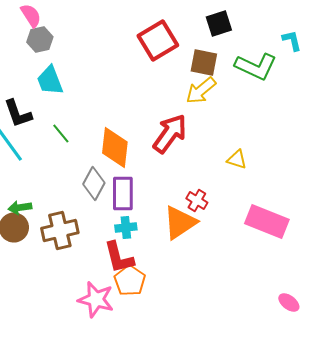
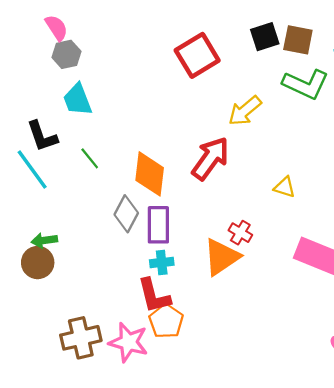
brown square: (204, 62) -> (298, 40), moved
brown cross: (60, 230) -> (81, 338), moved

